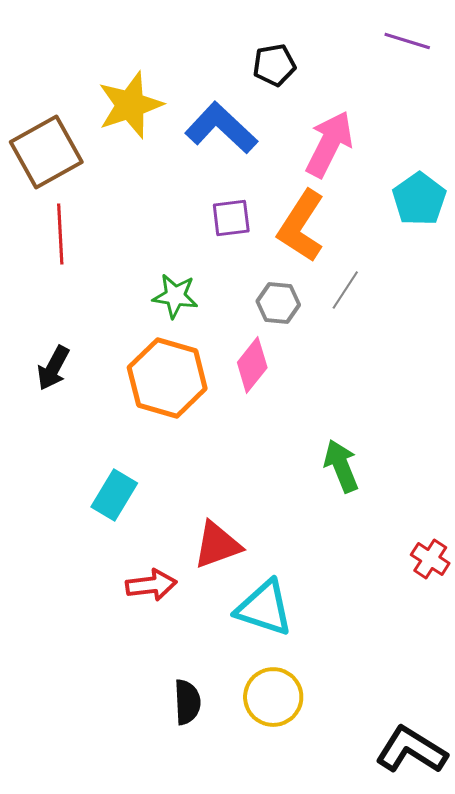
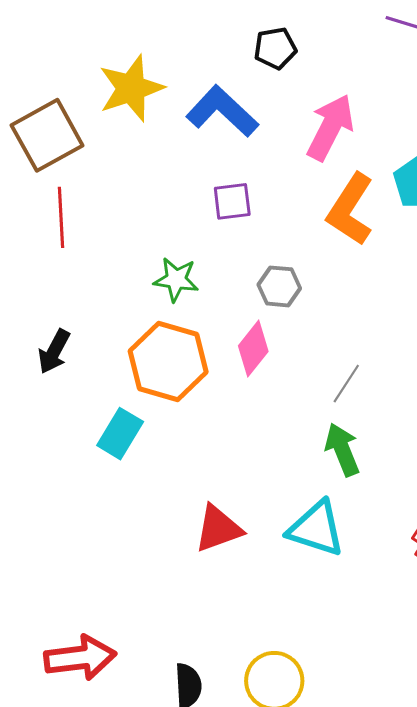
orange L-shape: (301, 226) -> (350, 209), moved
gray line: (345, 290) -> (346, 384), moved
cyan rectangle: (114, 495) -> (120, 434), moved
red arrow: (151, 585) -> (80, 658), moved, size x1.4
cyan triangle: (264, 608) -> (316, 529), moved

